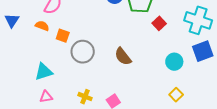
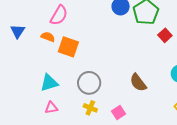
orange square: (63, 36) -> (68, 47), size x1.5
gray circle: (83, 52) -> (89, 83), moved
brown semicircle: (123, 56) -> (138, 83), moved

